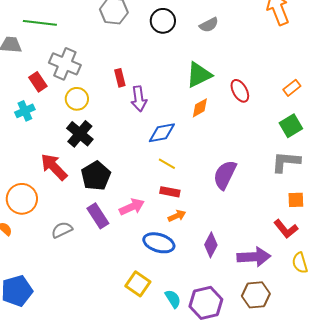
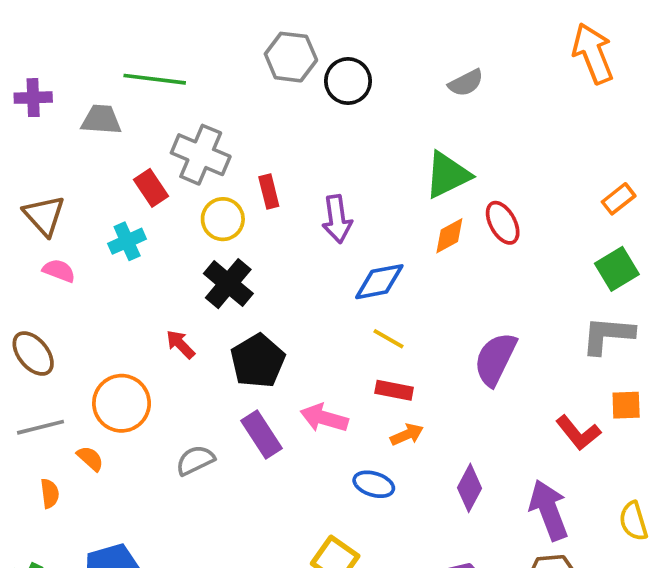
black circle: (163, 21) -> (348, 81), moved
red rectangle: (120, 78) -> (269, 191), moved
red ellipse: (240, 91) -> (503, 223), moved
red arrow: (54, 167) -> (180, 344), size x0.6
pink arrow: (132, 207) -> (324, 418), turned -140
red L-shape: (286, 229) -> (578, 433), moved
blue ellipse: (159, 243) -> (374, 484), size x0.7
purple arrow: (254, 257) -> (549, 510), turned -108

